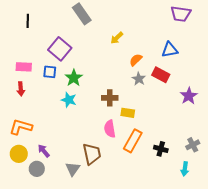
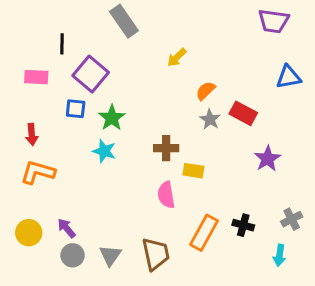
black line: (28, 21) -> (62, 44), moved
blue triangle: (170, 50) -> (289, 77), moved
pink rectangle: (24, 67) -> (36, 77), moved
purple star: (189, 96) -> (267, 159), moved
orange L-shape: (21, 127) -> (38, 172), moved
orange rectangle: (133, 141) -> (204, 233), moved
brown trapezoid: (92, 154) -> (156, 254), moved
gray circle: (37, 169) -> (73, 255), moved

